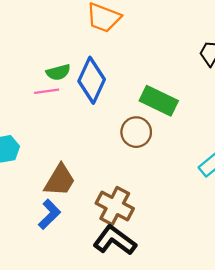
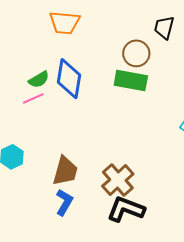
brown circle: (136, 132) -> (136, 53), moved
brown cross: (115, 206) -> (118, 180), turned 36

